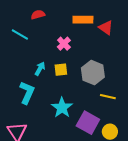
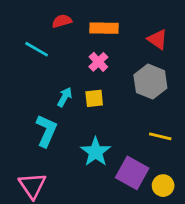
orange rectangle: (83, 20) -> (104, 28), moved
gray hexagon: (93, 73) -> (150, 82), moved

